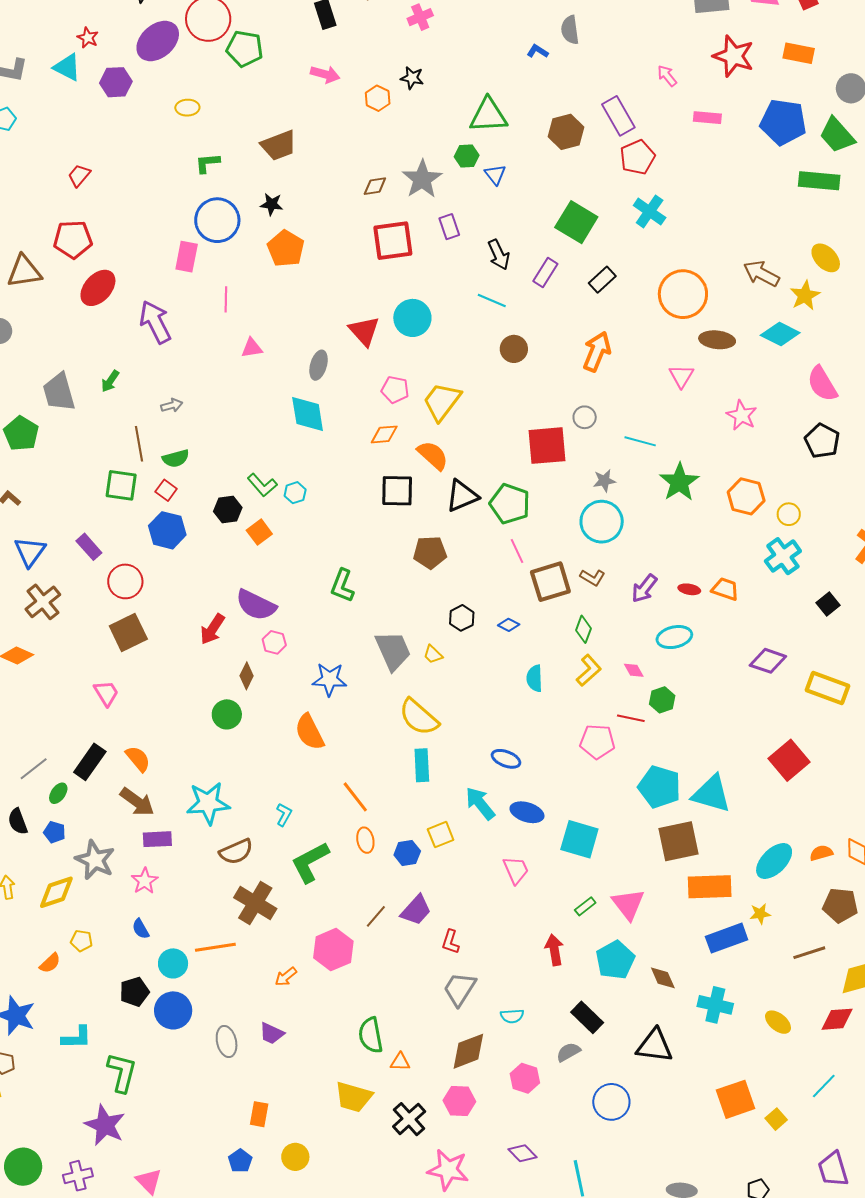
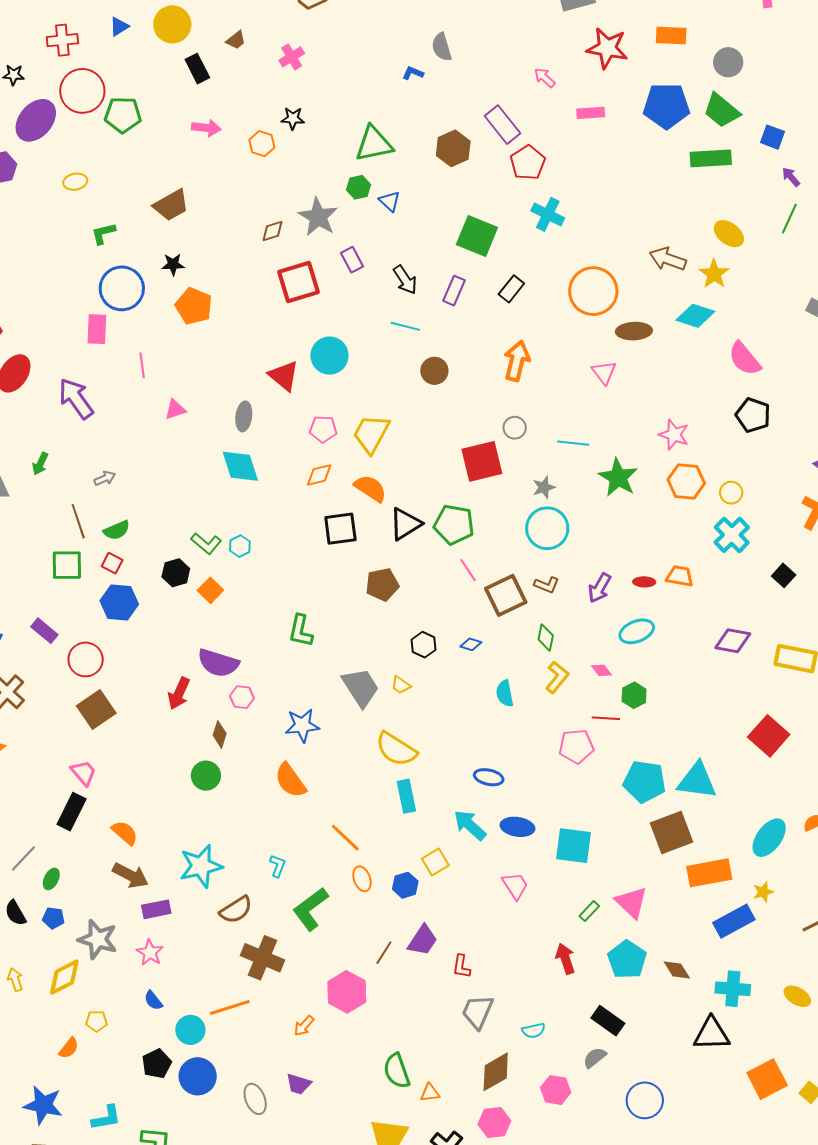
pink star: (742, 415) -> (674, 435), moved
black rectangle: (90, 762) -> (72, 812), moved
black triangle: (655, 1046) -> (712, 1034), moved

